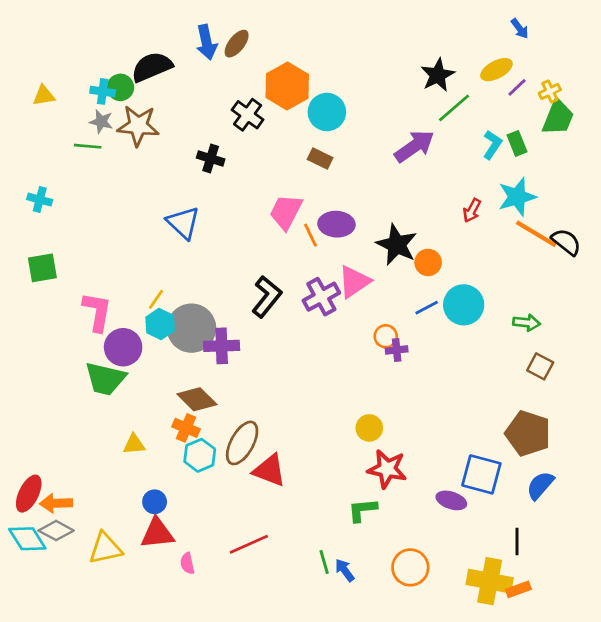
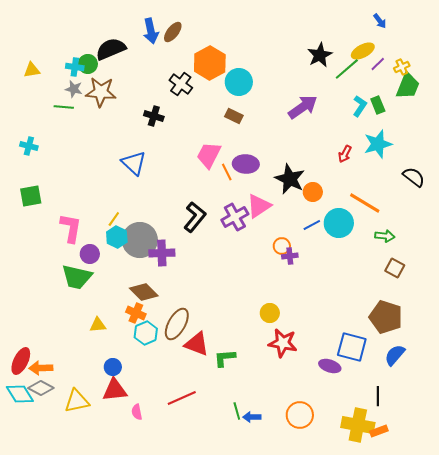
green line: (454, 108) -> (347, 69), moved
orange line: (536, 234) -> (365, 203), moved
purple circle: (123, 347) -> (90, 254), size x0.7
green L-shape: (362, 510) -> (225, 358), moved
blue arrow: (345, 570) -> (252, 417), turned -54

